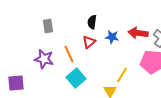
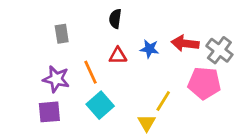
black semicircle: (92, 22) -> (115, 19), moved
red triangle: (89, 42) -> (118, 56), turned 40
purple square: (16, 83) -> (49, 112), moved

